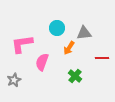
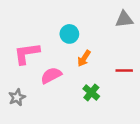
gray triangle: (84, 33) -> (124, 19), moved
pink semicircle: (42, 62) -> (51, 75), turned 42

